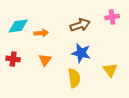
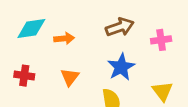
pink cross: (112, 17) -> (161, 40), moved
blue star: (81, 53) -> (121, 67), turned 30

